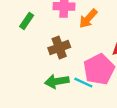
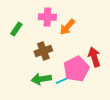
cyan line: (83, 83) -> (63, 80), turned -49

